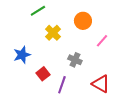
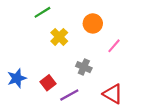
blue star: (22, 55) -> (17, 78), moved
purple line: (62, 85) -> (69, 95), turned 42

